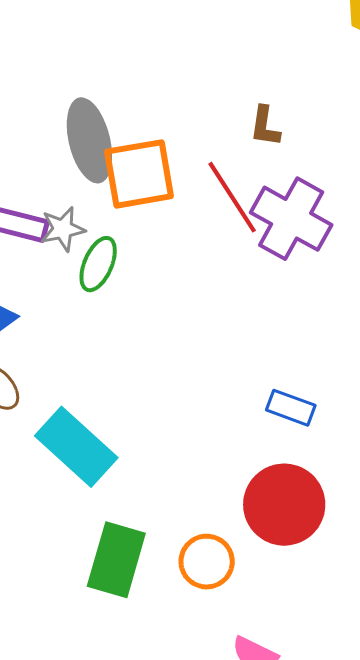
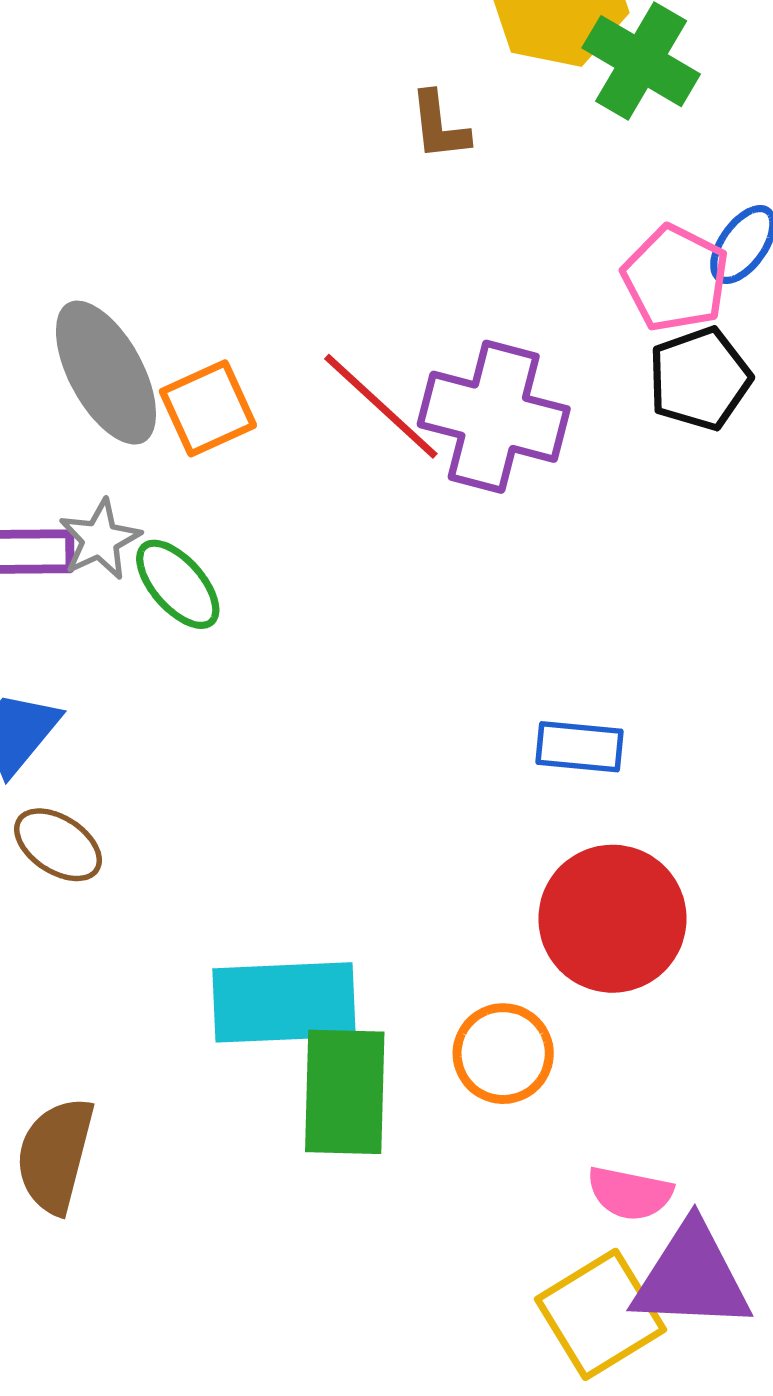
brown L-shape: (265, 126) -> (439, 126), moved
orange square: (139, 174) -> (208, 408), size x0.7
green ellipse: (98, 264) -> (178, 584), turned -50
cyan rectangle: (76, 447) -> (284, 1002), moved, turned -30

